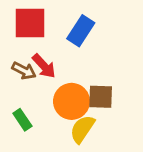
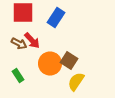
brown square: (101, 97) -> (69, 60), turned 30
yellow semicircle: (82, 129) -> (76, 82), moved

